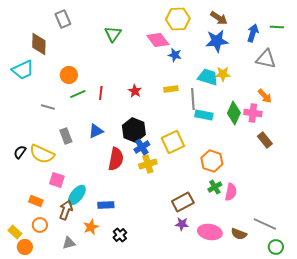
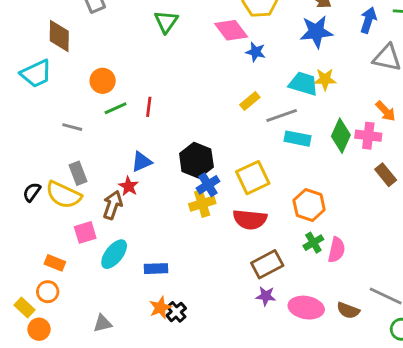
yellow rectangle: (171, 89) -> (250, 101), turned -32
red star: (135, 91) -> (129, 186), moved
gray line: (193, 99) -> (282, 115), turned 75
gray rectangle: (66, 136) -> (78, 173), moved
red semicircle: (116, 159) -> (250, 219), moved, turned 85
yellow cross: (148, 164) -> (202, 204), moved
pink square: (57, 180) -> (85, 232), turned -35
brown arrow: (66, 210) -> (113, 205), moved
orange circle: (40, 225) -> (48, 292), moved
orange star: (91, 227) -> (160, 308), moved

